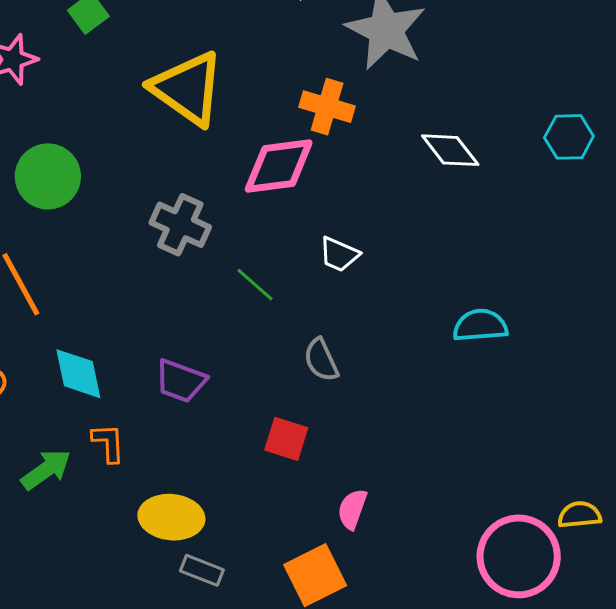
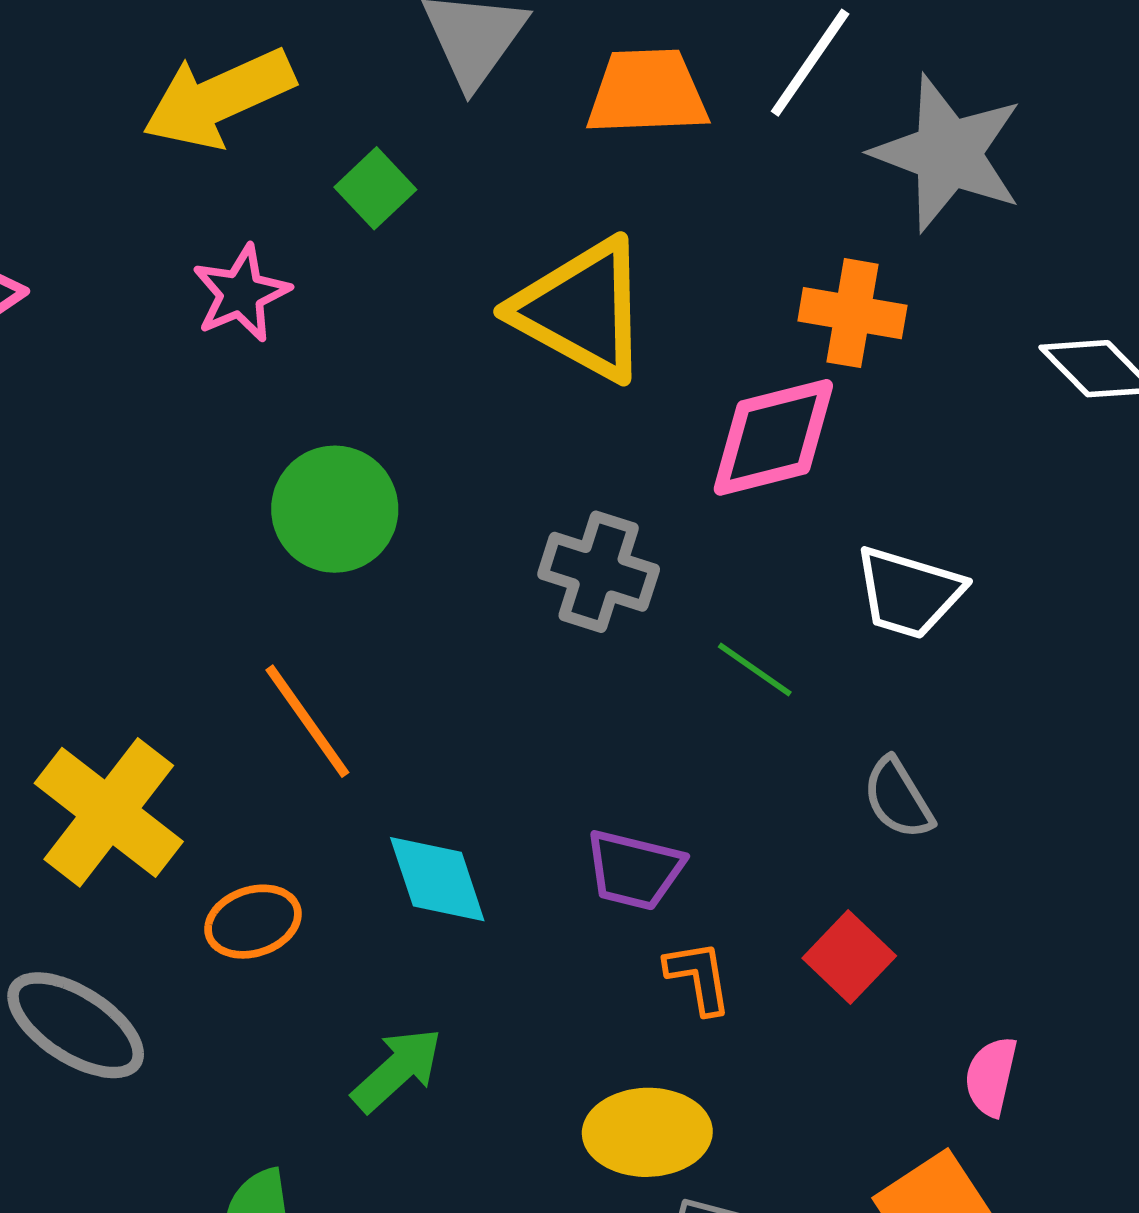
white trapezoid: (339, 254) -> (909, 593), size x1.4
red square: (286, 439) -> (849, 957), turned 33
orange L-shape: (108, 443) -> (699, 977), moved

